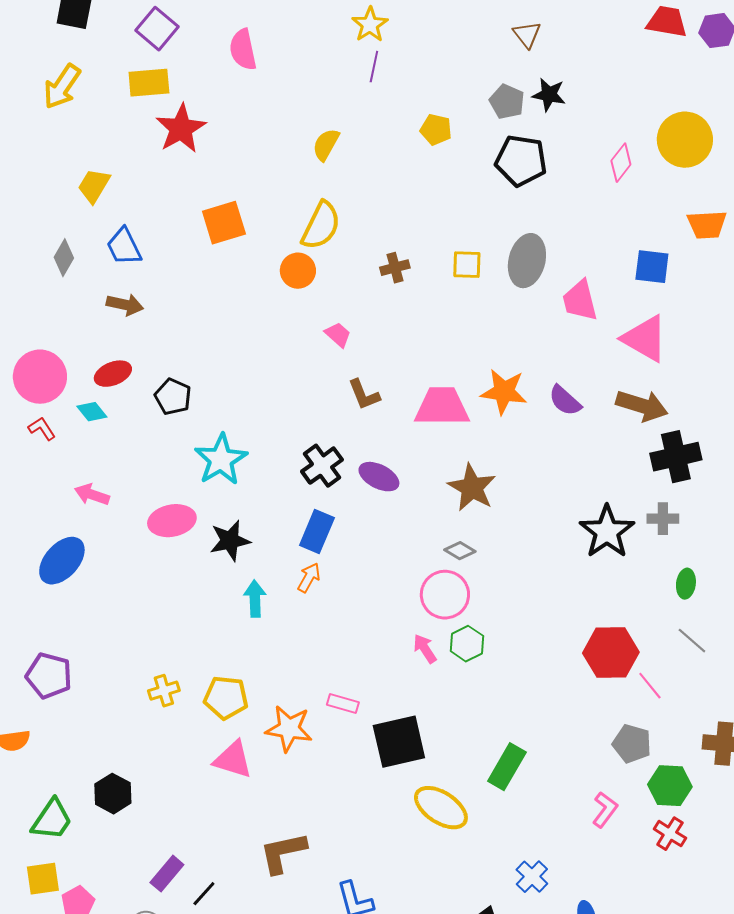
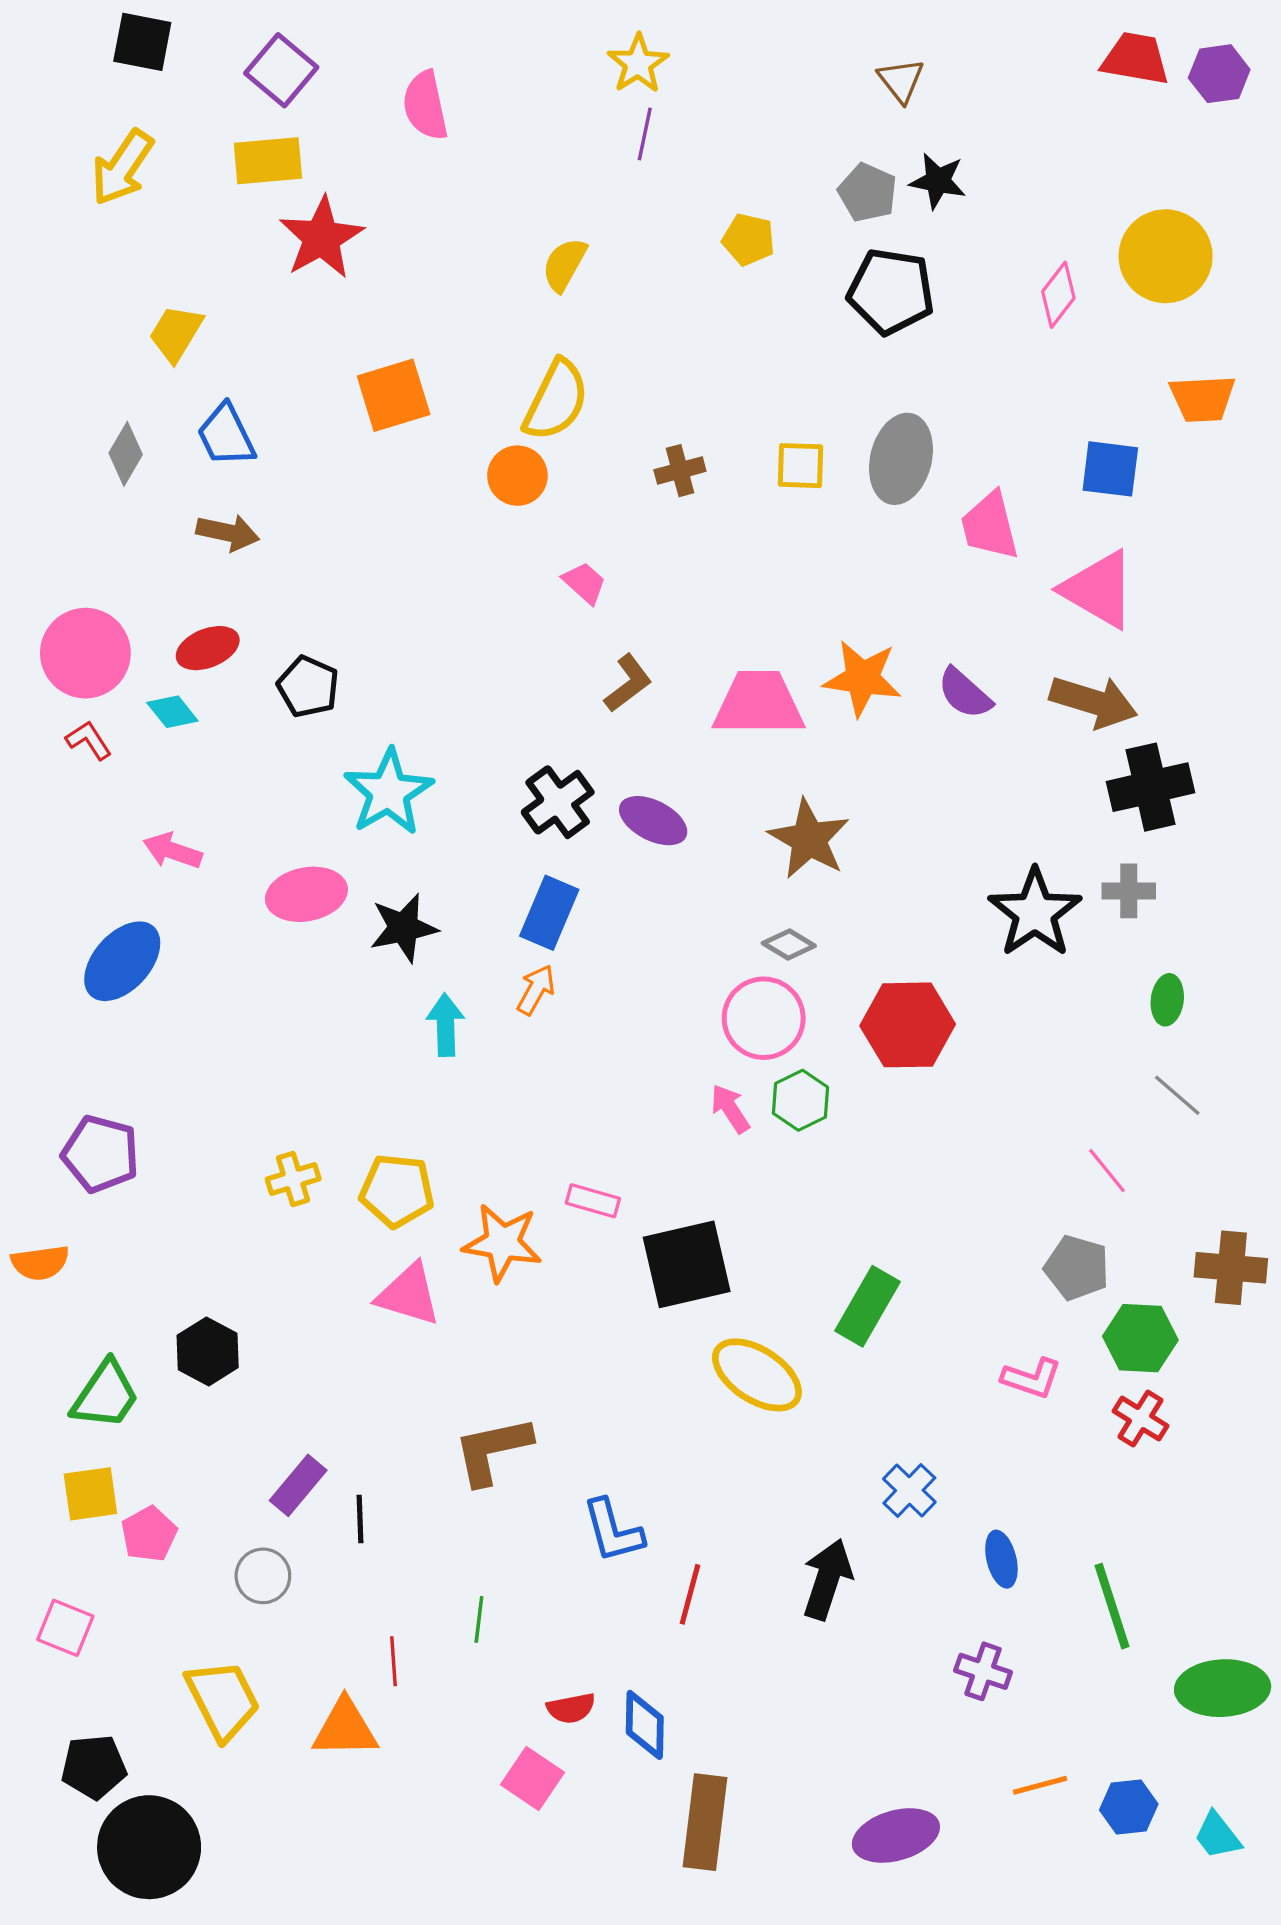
brown L-shape: (364, 395) -> (628, 683), turned -105
red hexagon: (611, 653) -> (908, 1025), moved
pink L-shape: (605, 810) -> (1032, 1378), turned 72
black line: (204, 894) -> (360, 1519), turned -44

